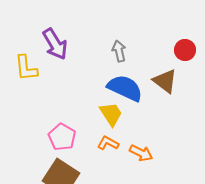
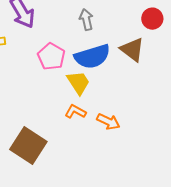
blue semicircle: (125, 88) -> (92, 57), turned 138
pink pentagon: (62, 137) -> (51, 57), moved

